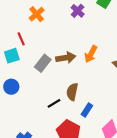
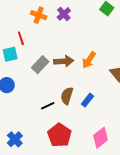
purple cross: (78, 11) -> (64, 14), moved
orange cross: (37, 14) -> (39, 15), turned -35
blue rectangle: (87, 110) -> (88, 100), moved

